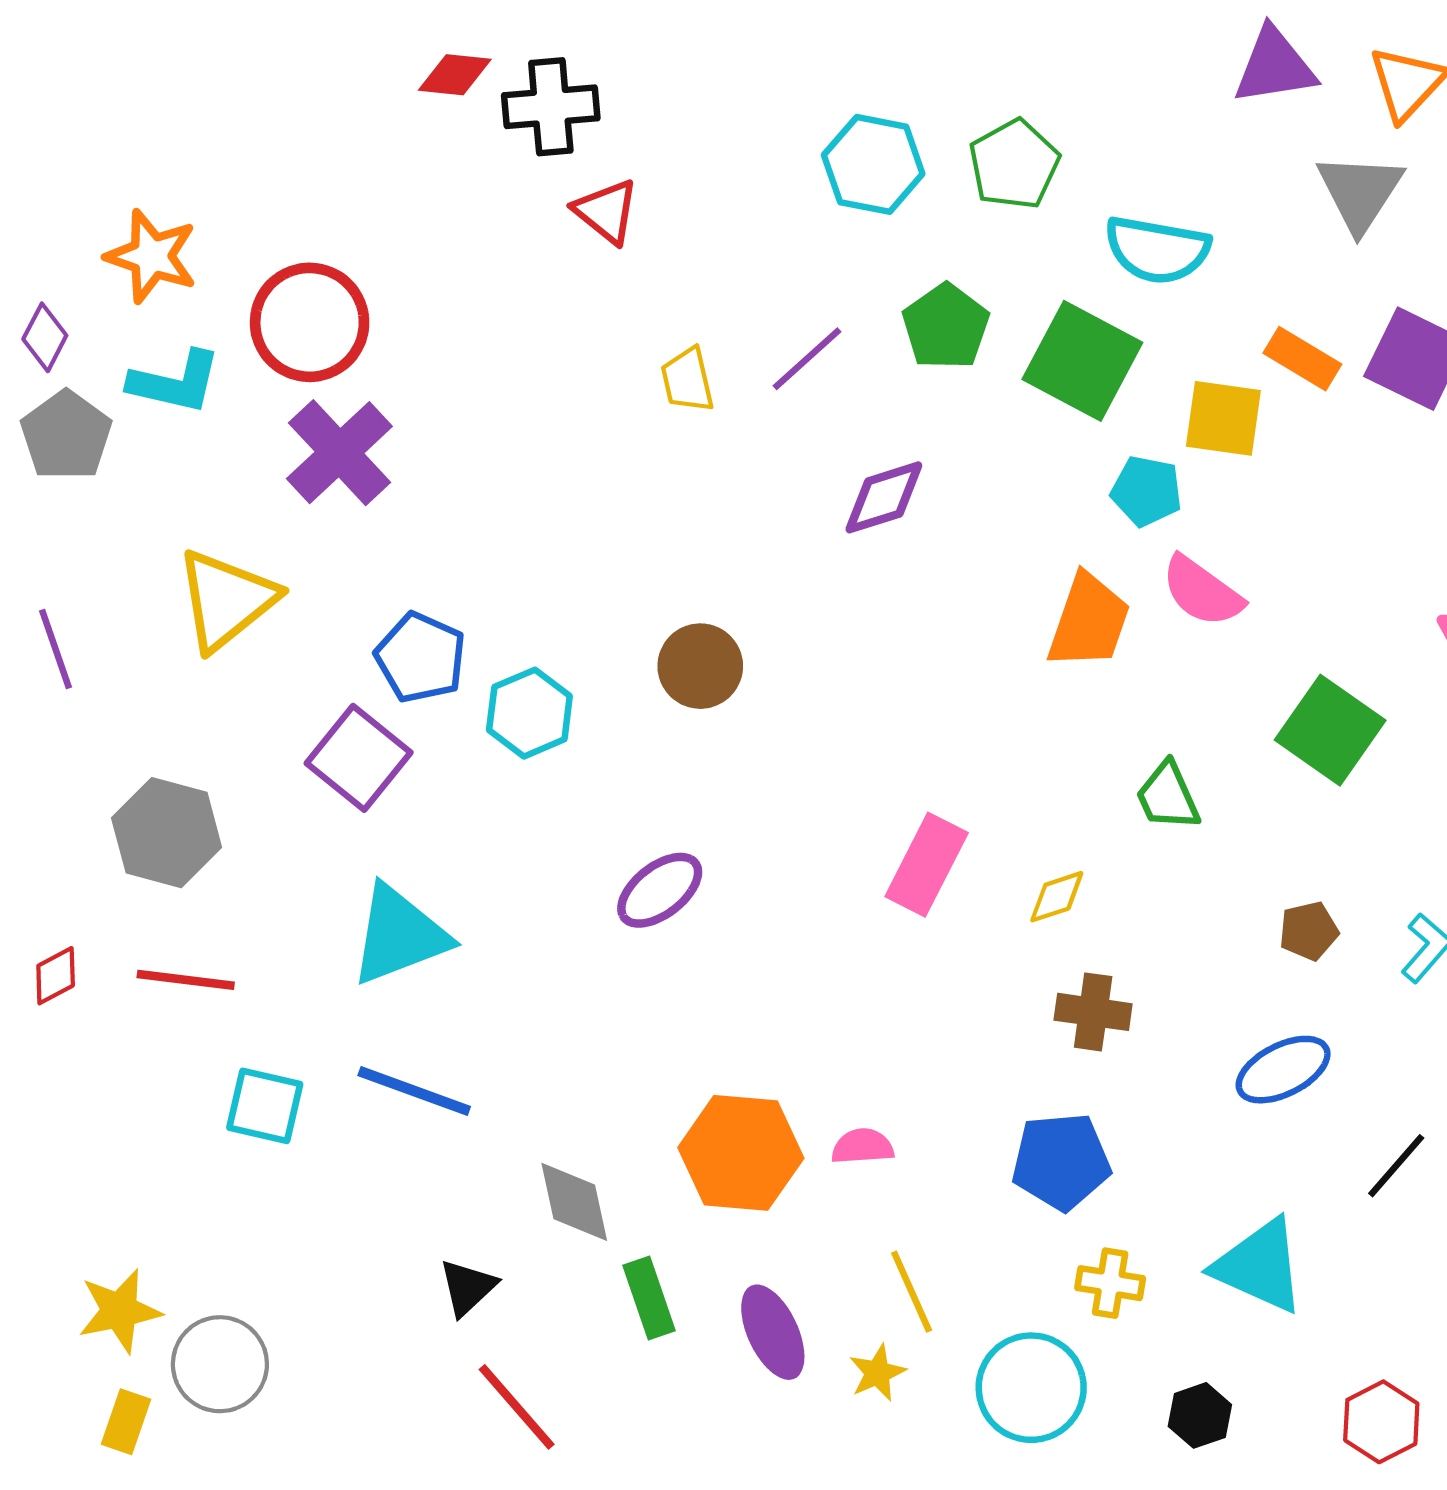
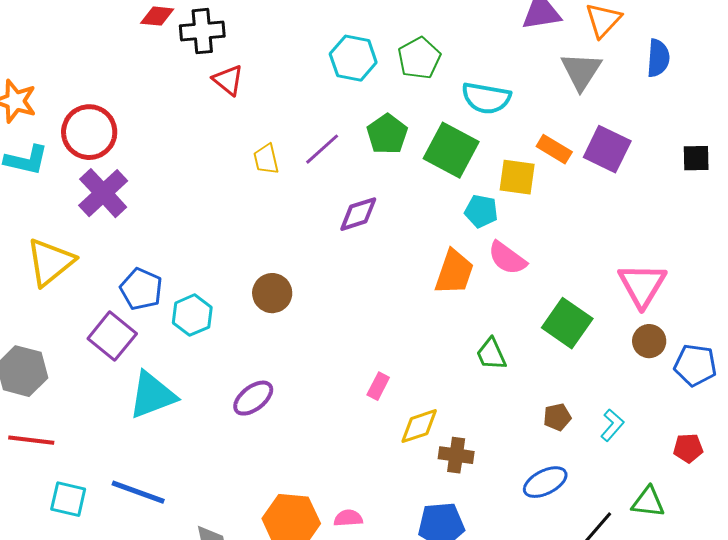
pink rectangle: (927, 865) -> (378, 386), size x0.6
yellow diamond: (1057, 897) -> (419, 426), moved, size x1.4
cyan triangle: (399, 935) -> (152, 395), moved

